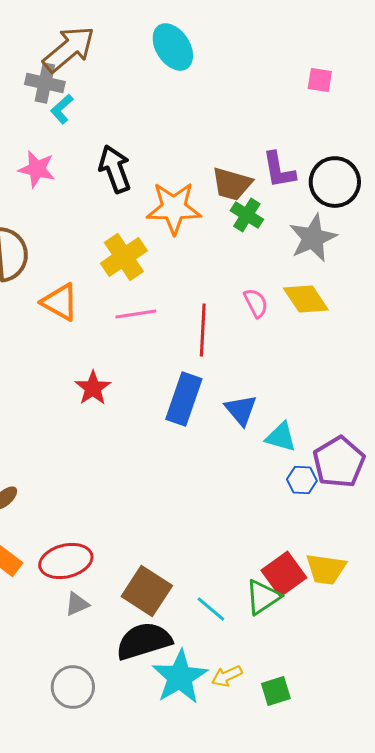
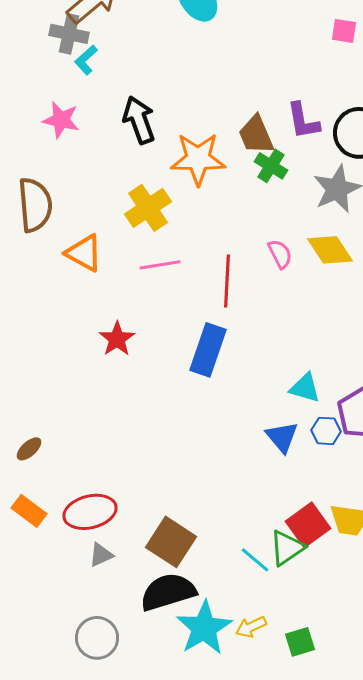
brown trapezoid: (232, 184) -> (256, 135), turned 51
blue triangle: (241, 410) -> (282, 437), moved
cyan line: (211, 609) -> (255, 560), moved

